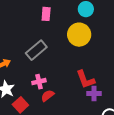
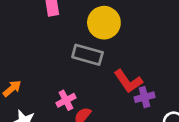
gray rectangle: (36, 50) -> (87, 55), moved, turned 70

